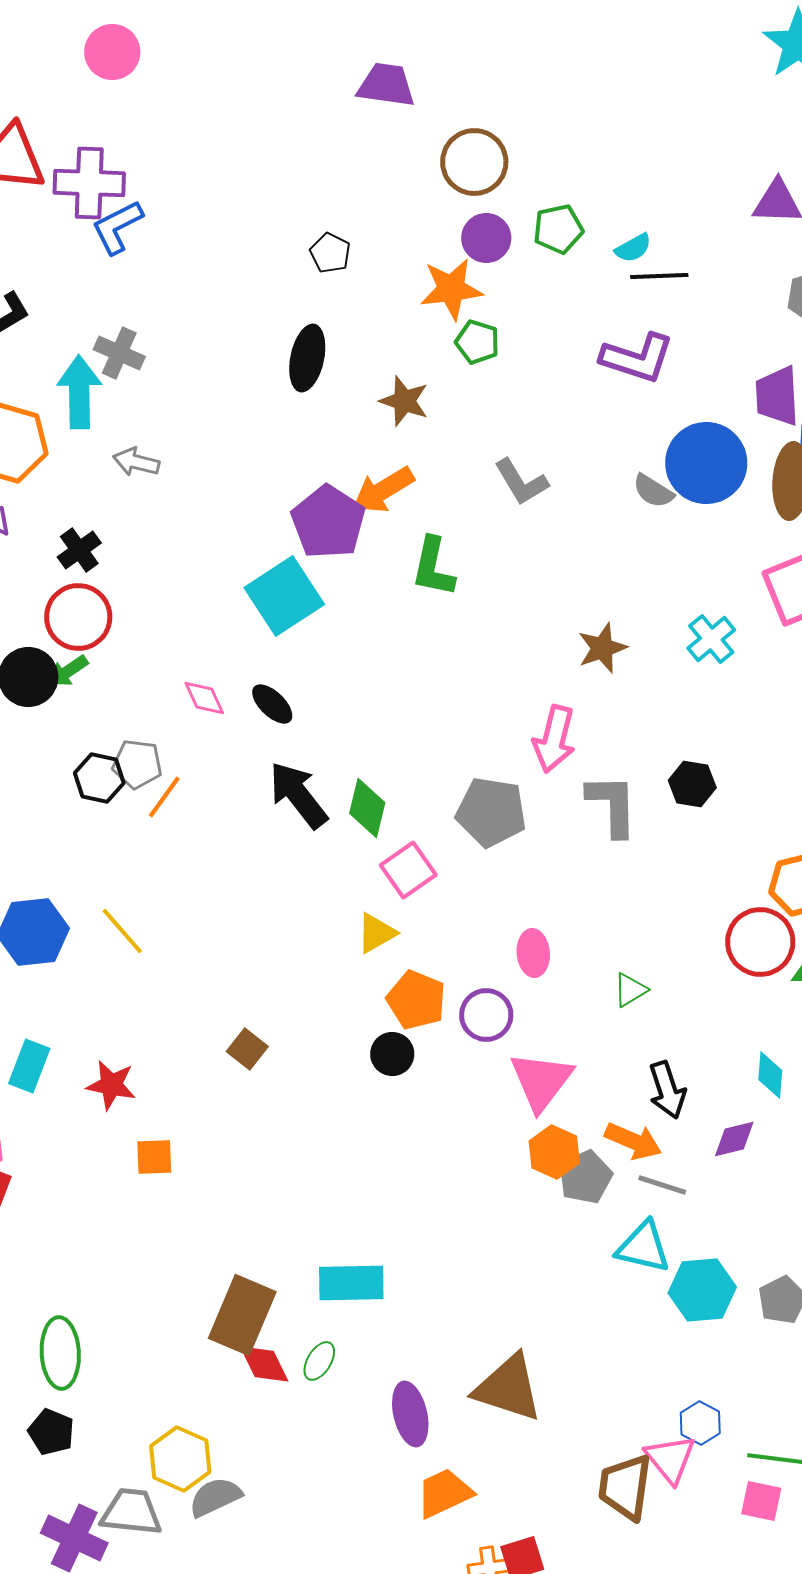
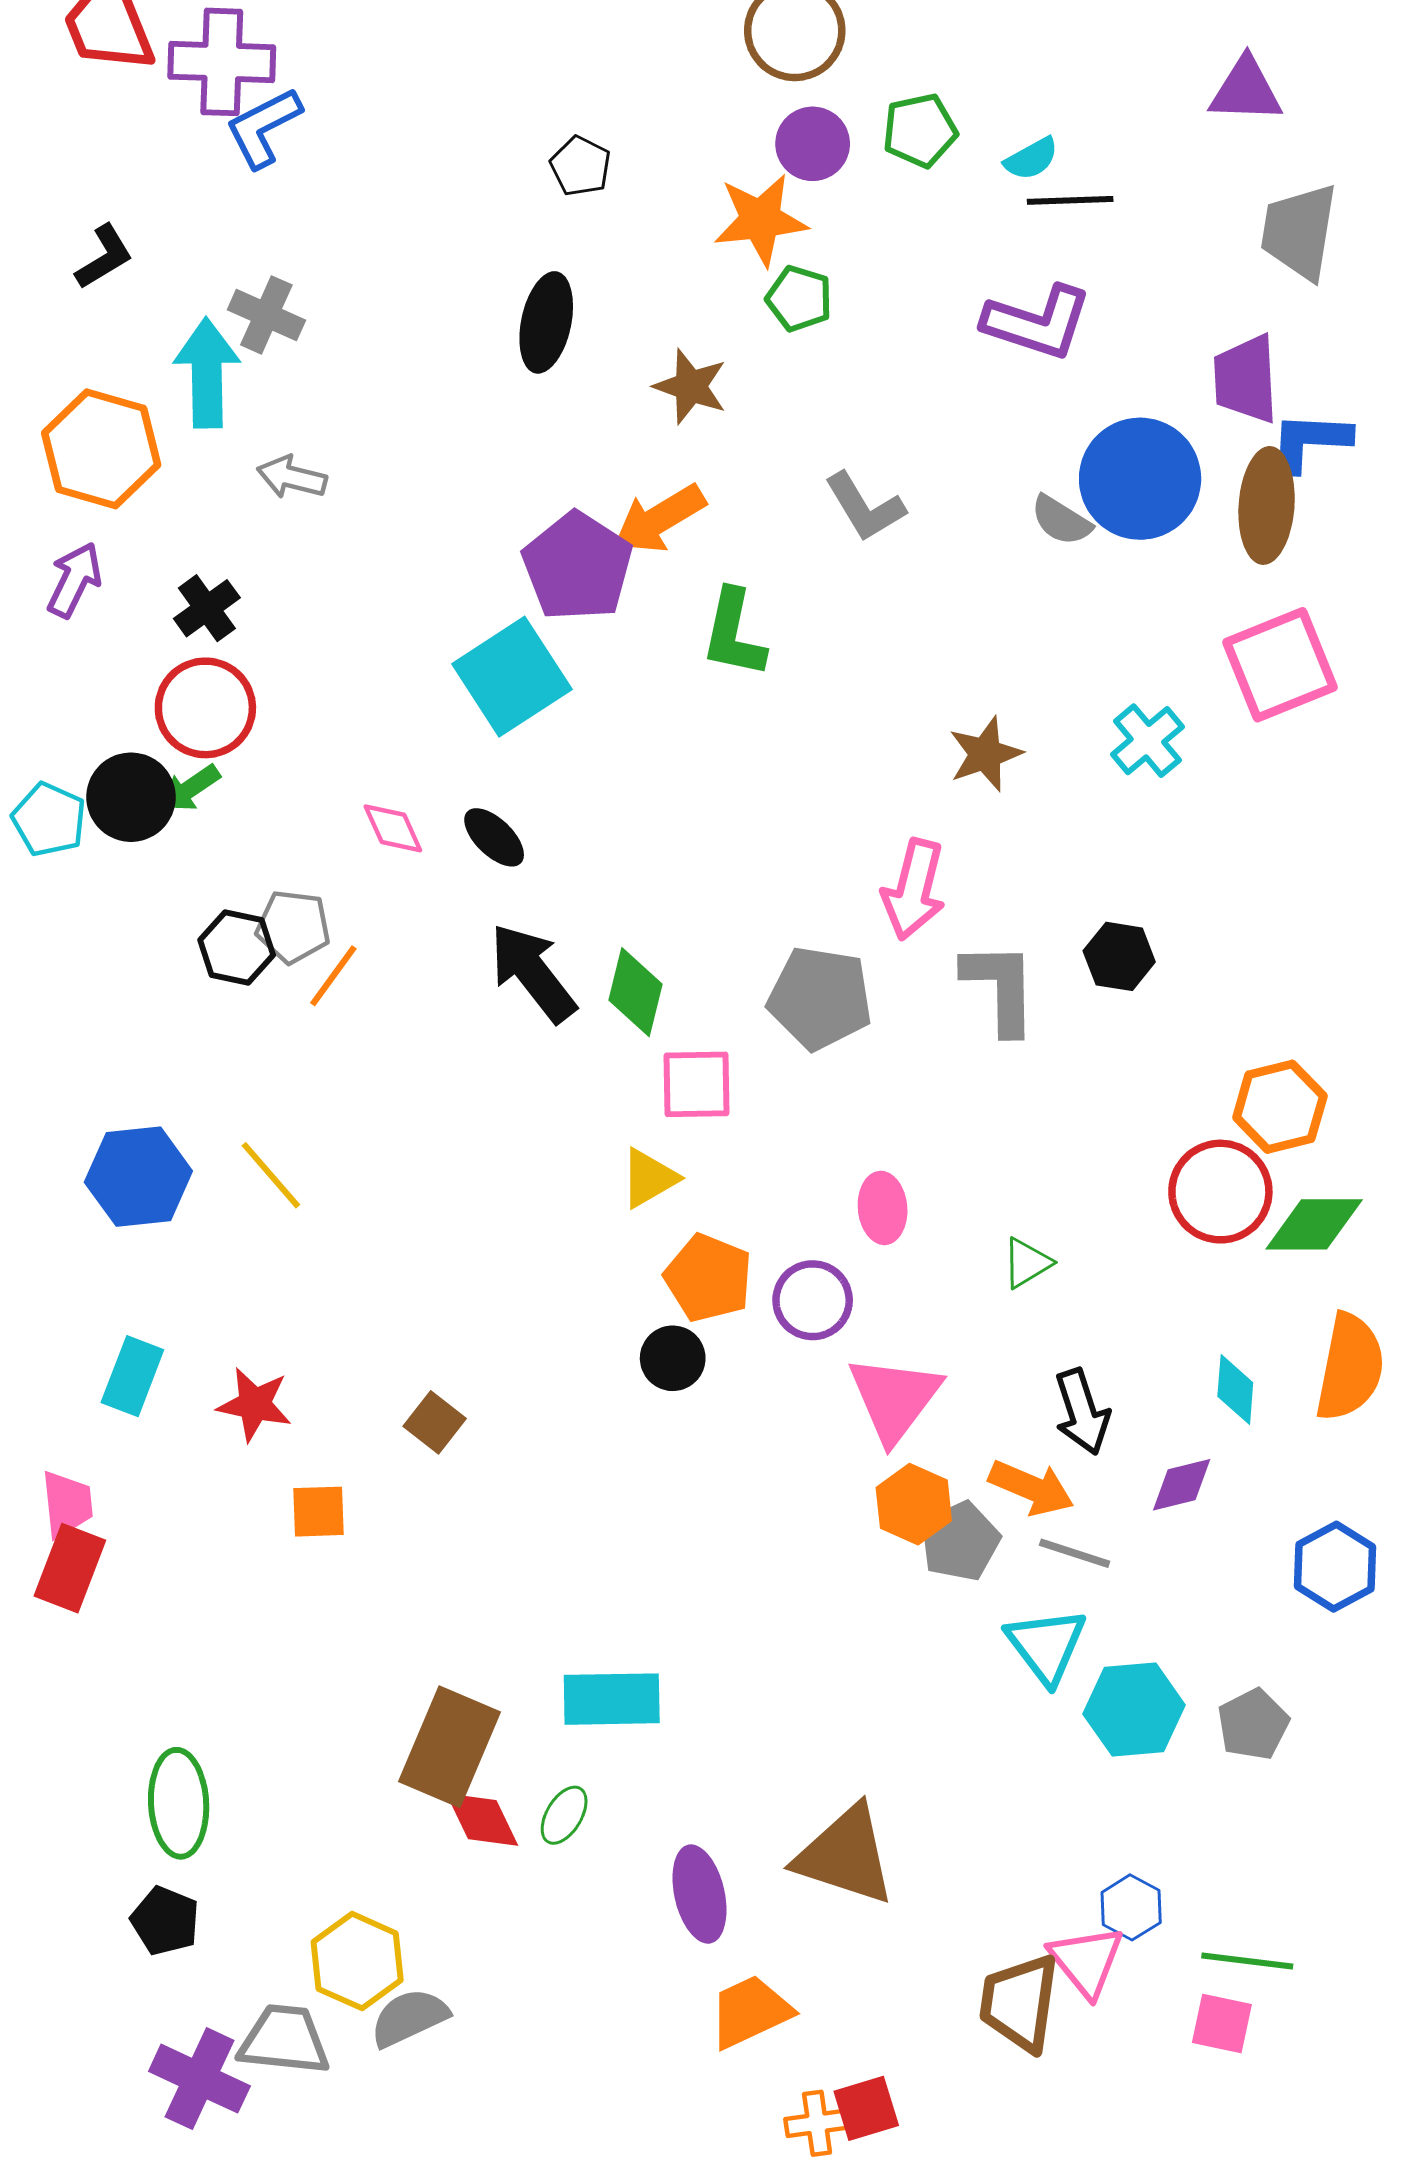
pink square: (408, 870) -> (697, 1084), turned 34
brown square: (247, 1049) -> (435, 1422), moved
cyan triangle: (643, 1247) -> (1046, 1646), turned 40

